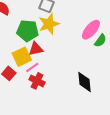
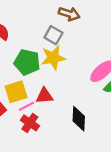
red triangle: (36, 49) -> (44, 96), moved
black diamond: (84, 82) -> (79, 119), moved

